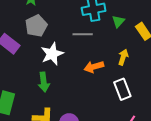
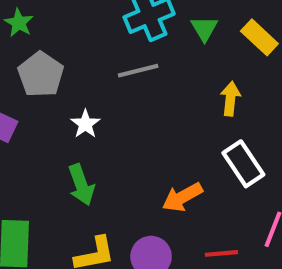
white star: (52, 54) -> (85, 124), size x0.6
orange arrow: (94, 67) -> (182, 197), moved

